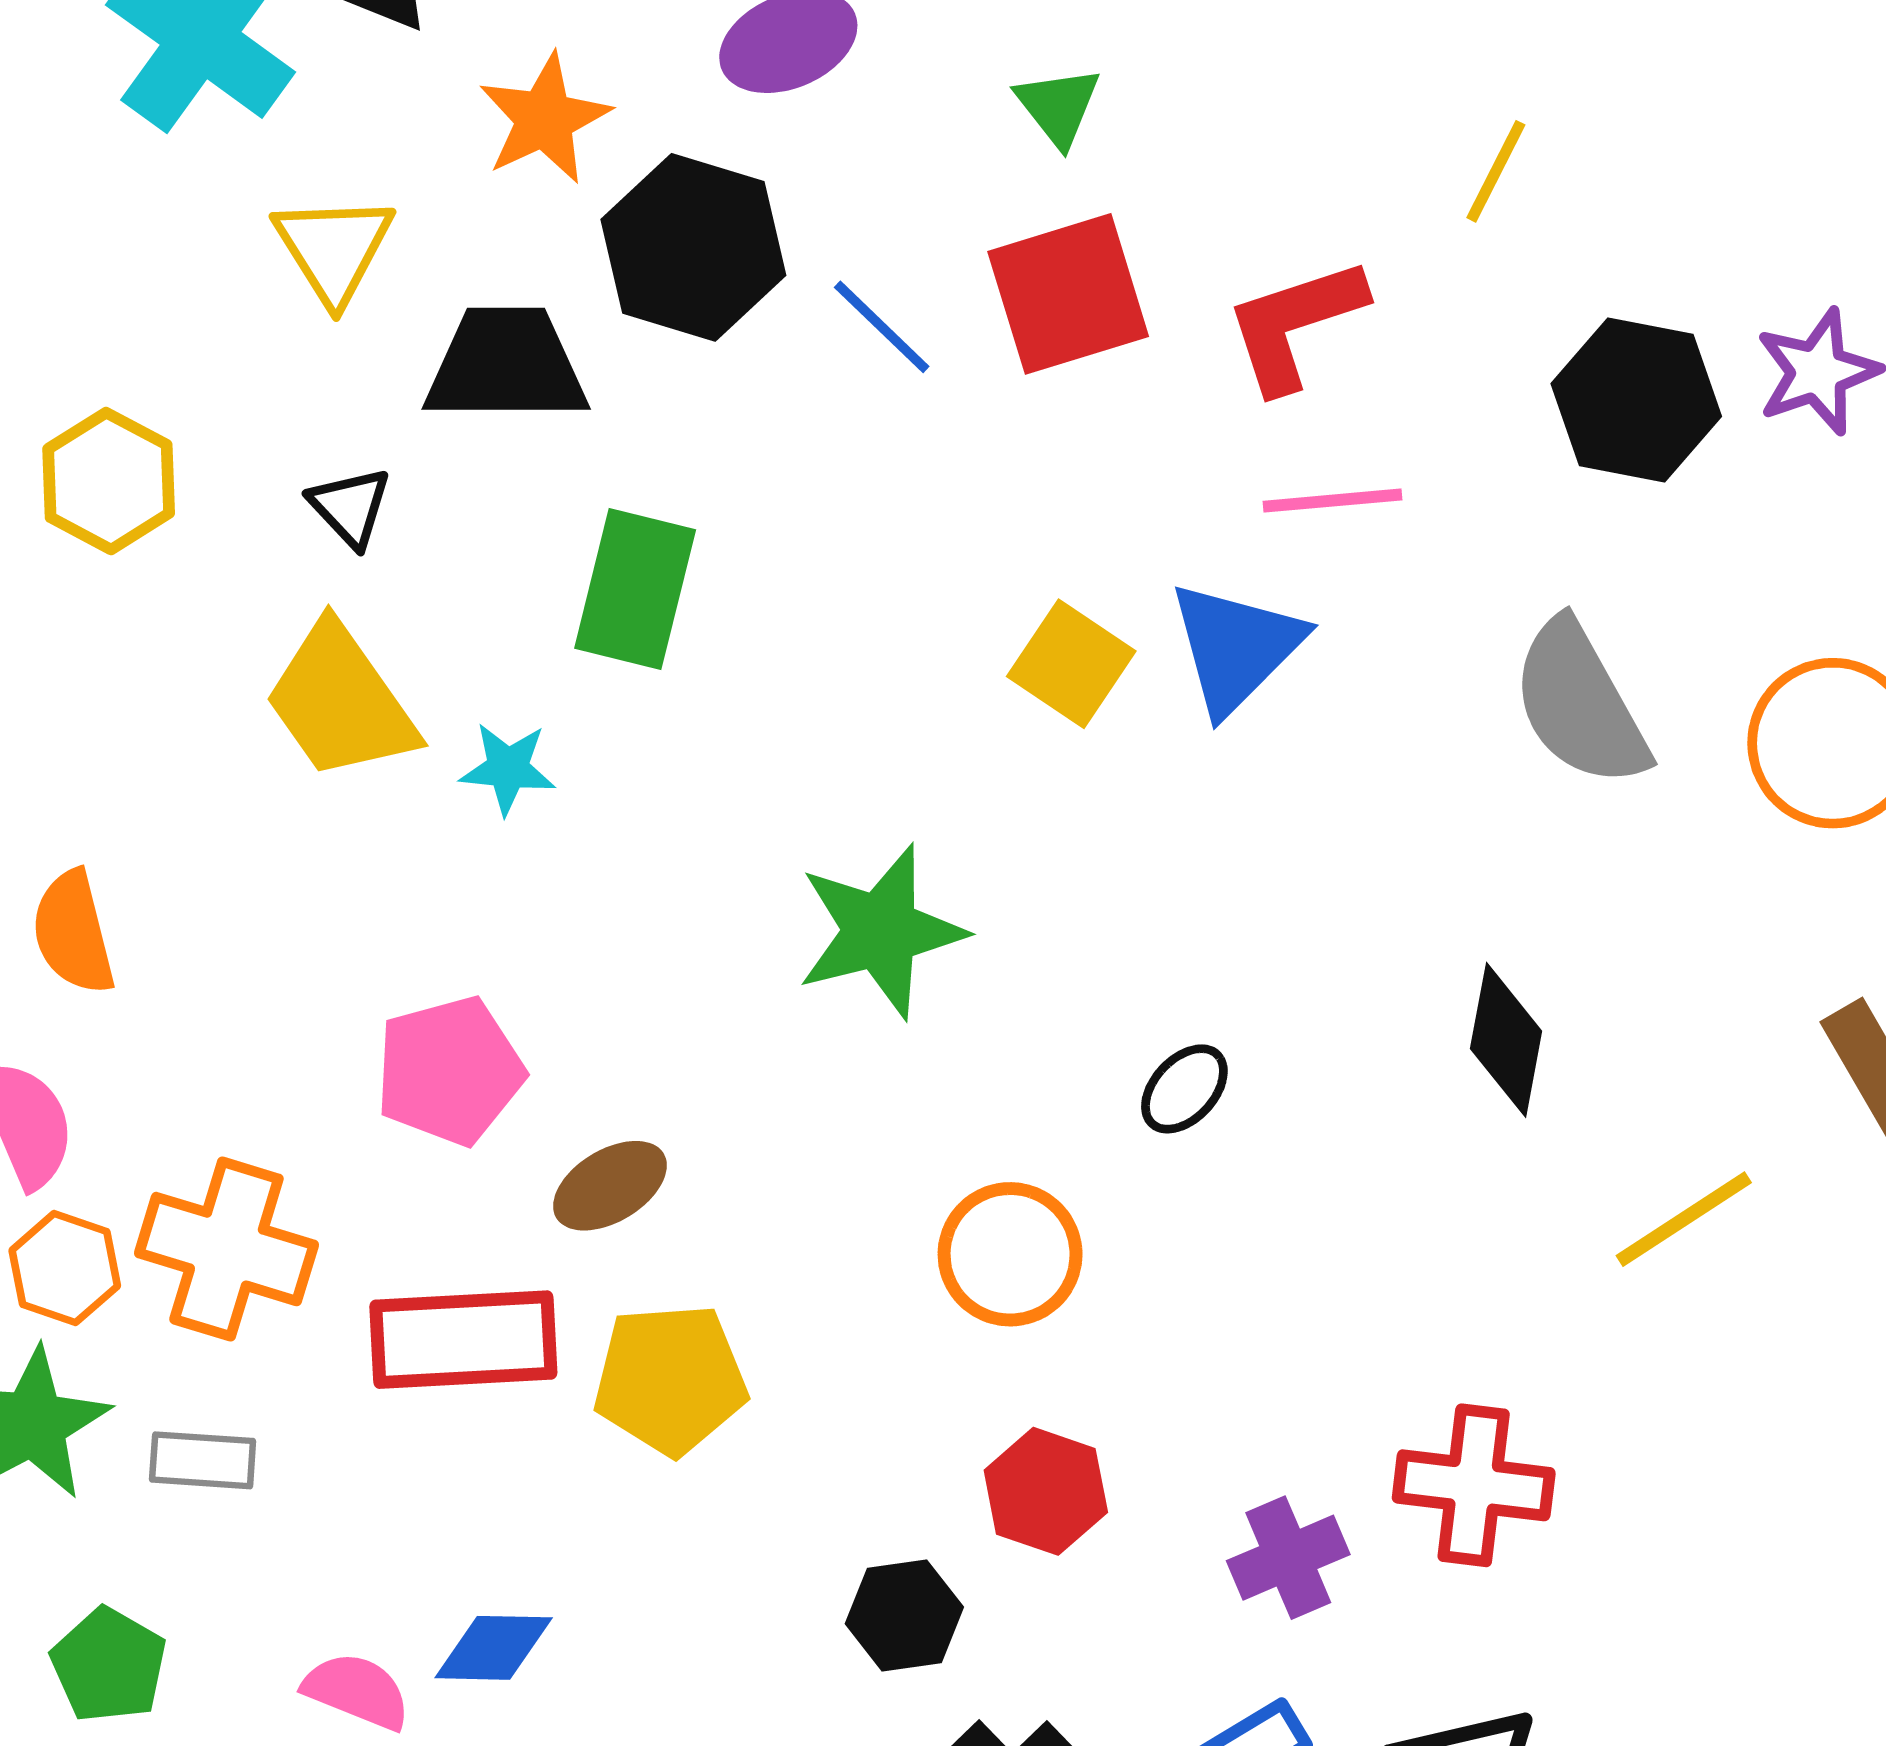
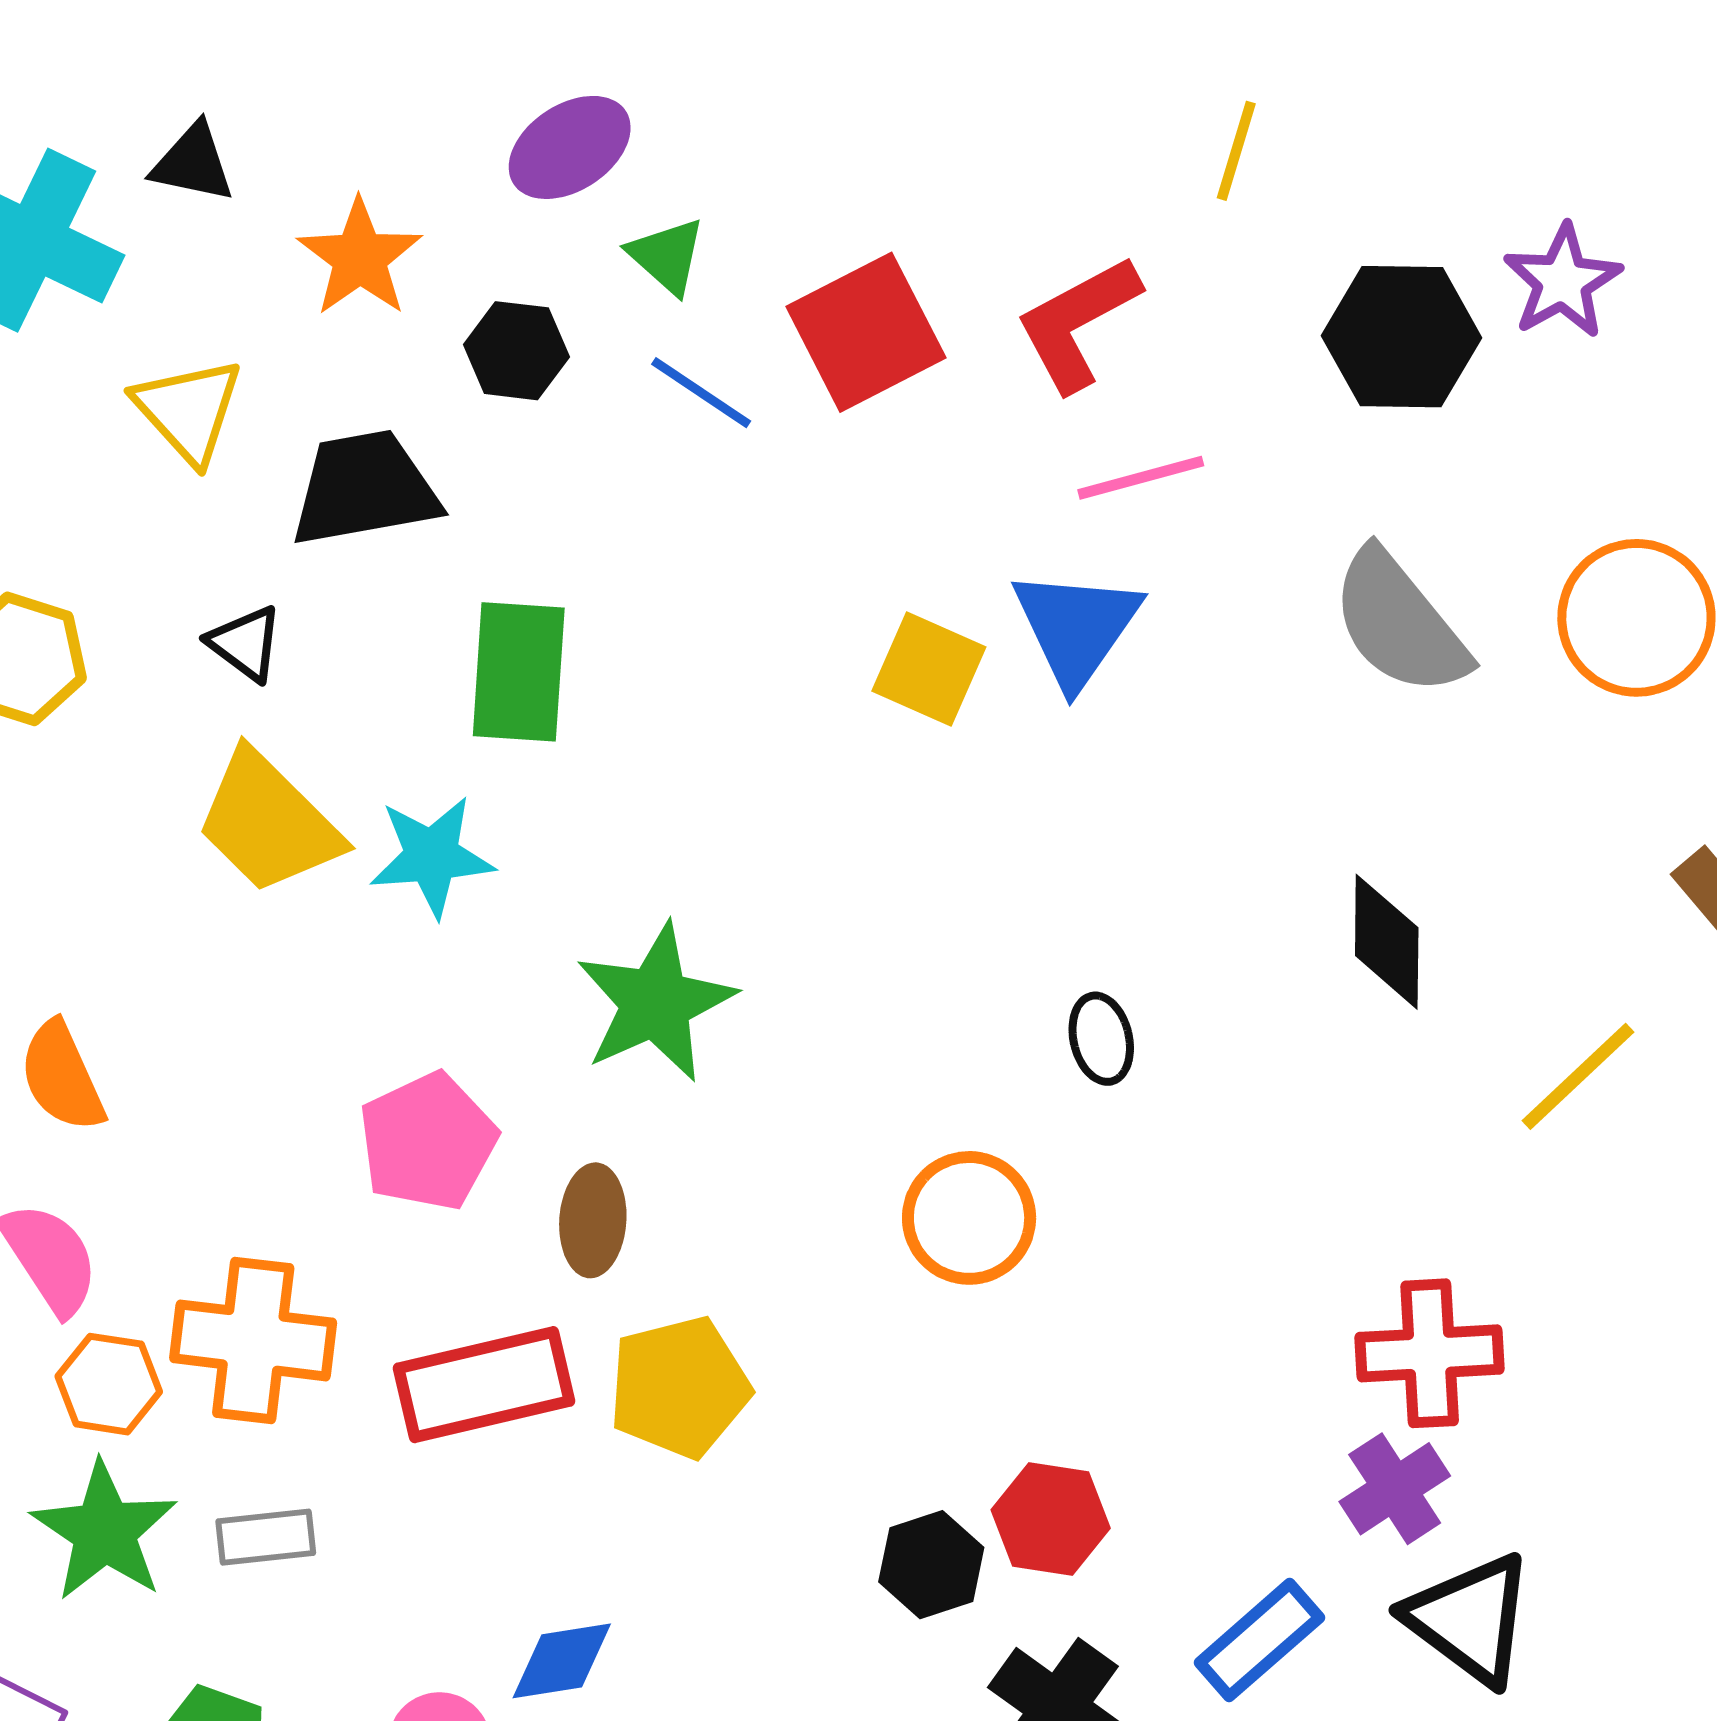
green triangle: (1058, 106) -> (667, 256), moved
black hexagon: (693, 247) -> (516, 351), size x0.6
cyan star: (508, 768) -> (432, 856), size x1.4
green star: (881, 931) -> (656, 1003), moved
black ellipse: (1184, 1089) -> (1101, 1039), turned -46
brown ellipse: (610, 1186) -> (593, 1220), turned -45
red hexagon: (1046, 1491) -> (1051, 1519), moved
purple cross: (1288, 1558) -> (1395, 1489), moved

